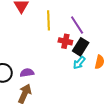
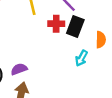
cyan arrow: (79, 63) -> (81, 58), moved

